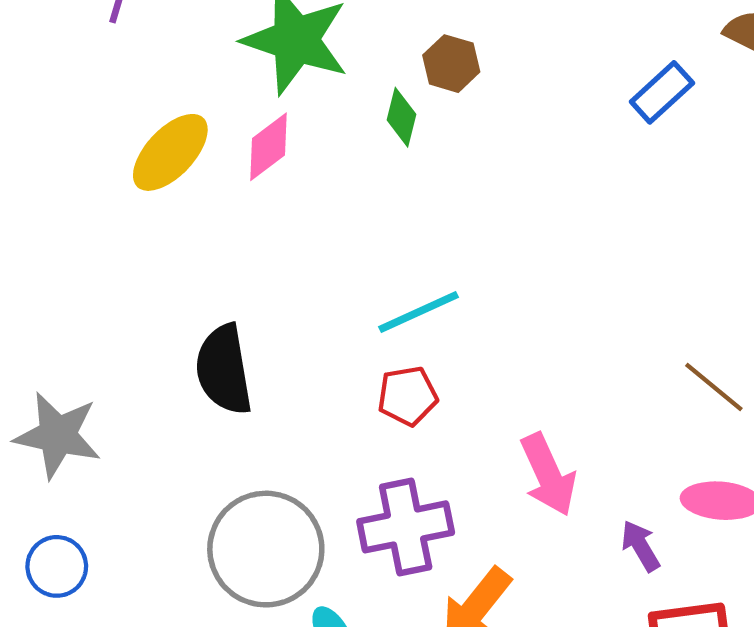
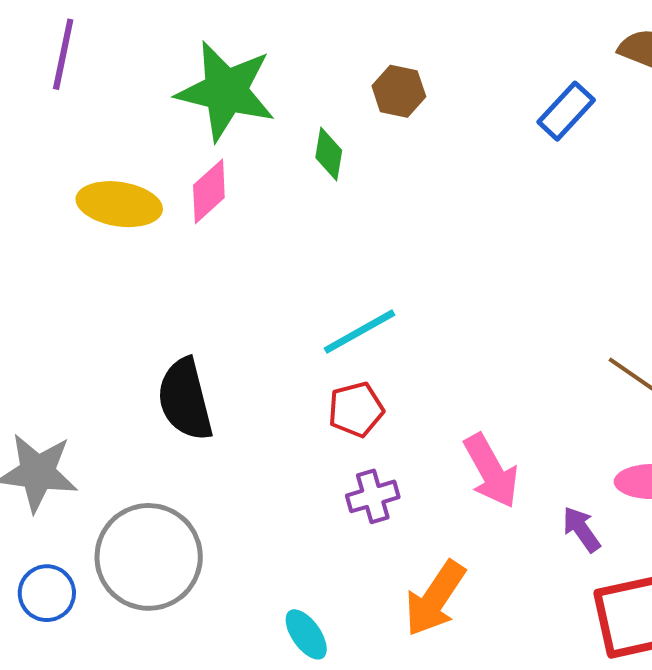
brown hexagon: (451, 64) -> (399, 91), moved
yellow ellipse: (170, 152) -> (119, 204), turned 60
purple cross: (406, 527) -> (373, 496), moved, size x0.6
gray circle: (266, 549) -> (149, 557), moved

